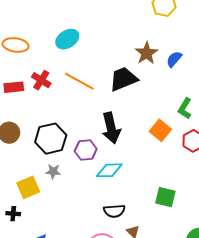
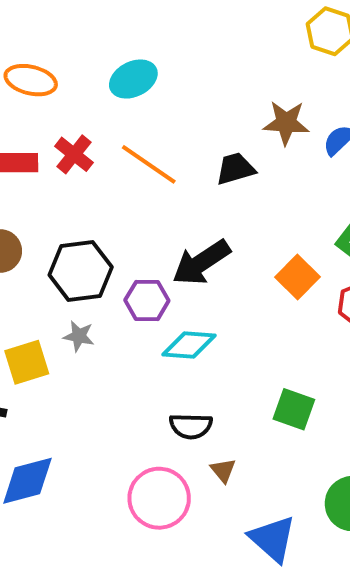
brown star: (147, 53) -> (286, 123), turned 30
black trapezoid: (123, 79) -> (235, 169), size x0.7
black arrow: (111, 128) -> (201, 263), turned 64

